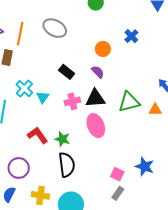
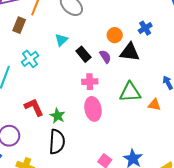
black rectangle: (67, 72) -> (83, 54), moved
cyan triangle: (43, 97) -> (61, 40), moved
black triangle: (95, 98) -> (130, 52), moved
pink cross: (72, 101) -> (90, 82), moved

